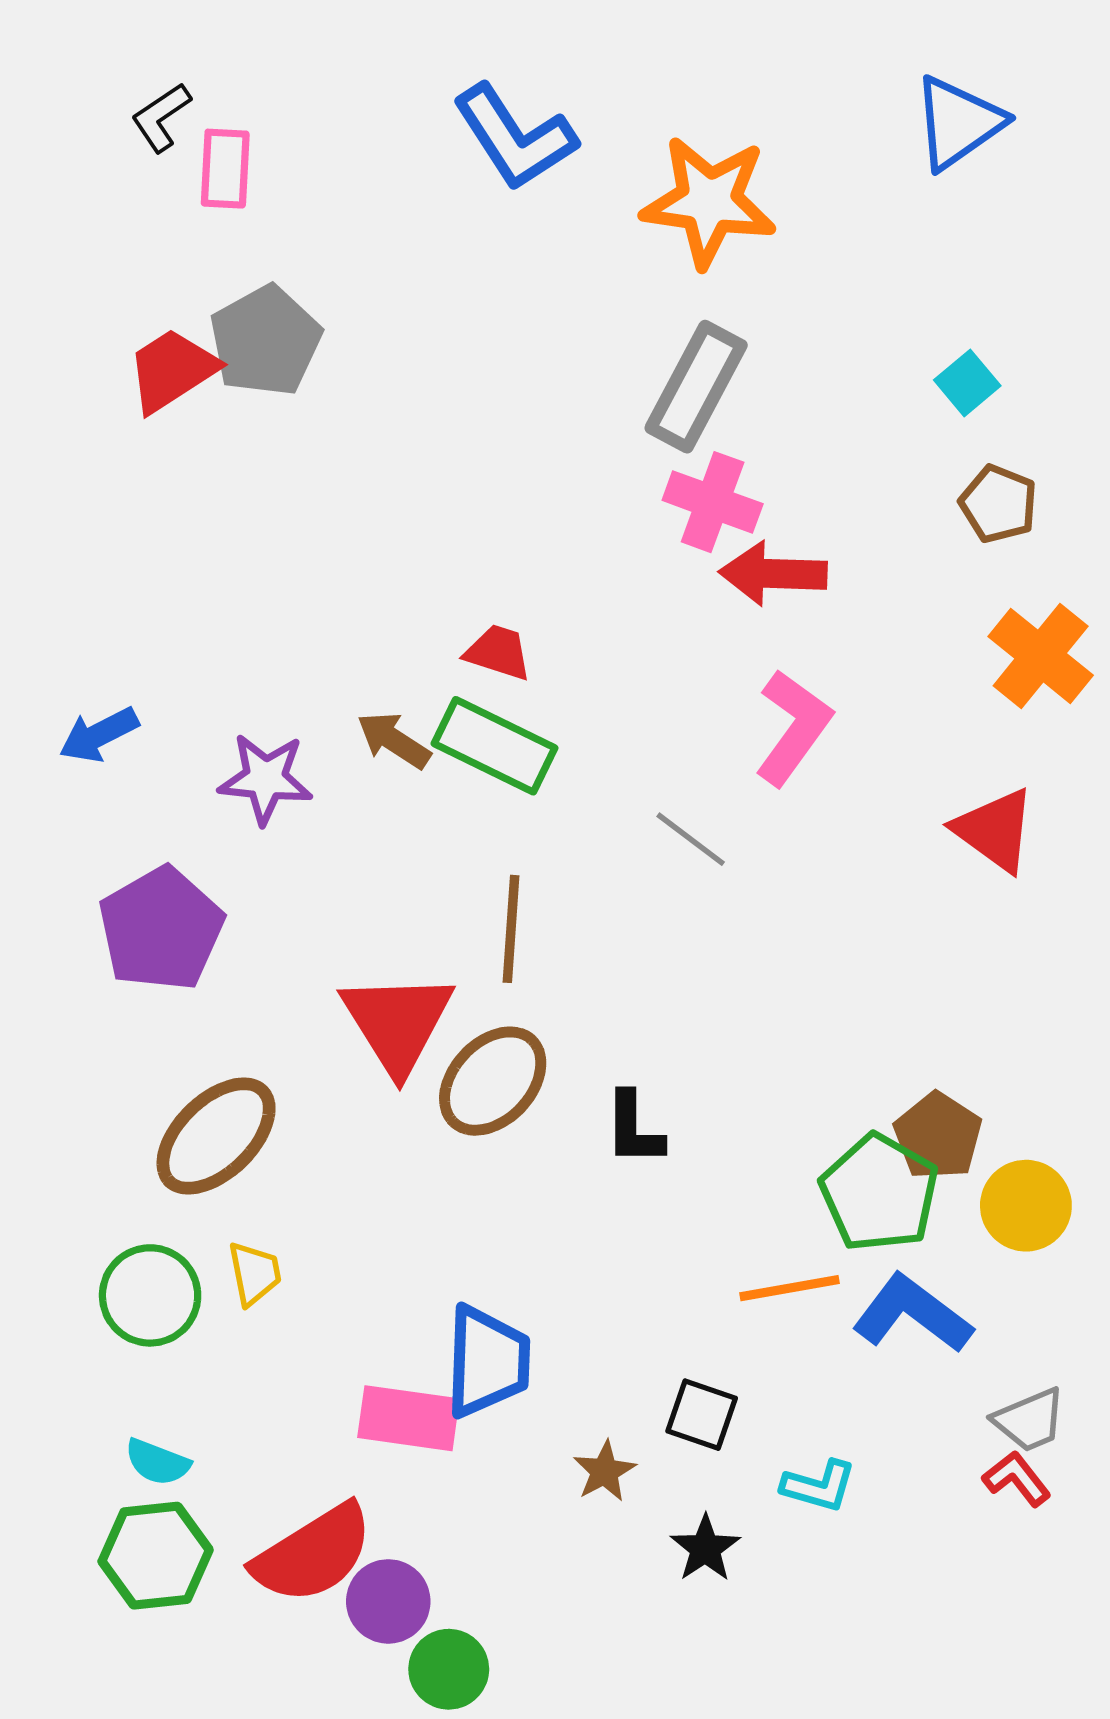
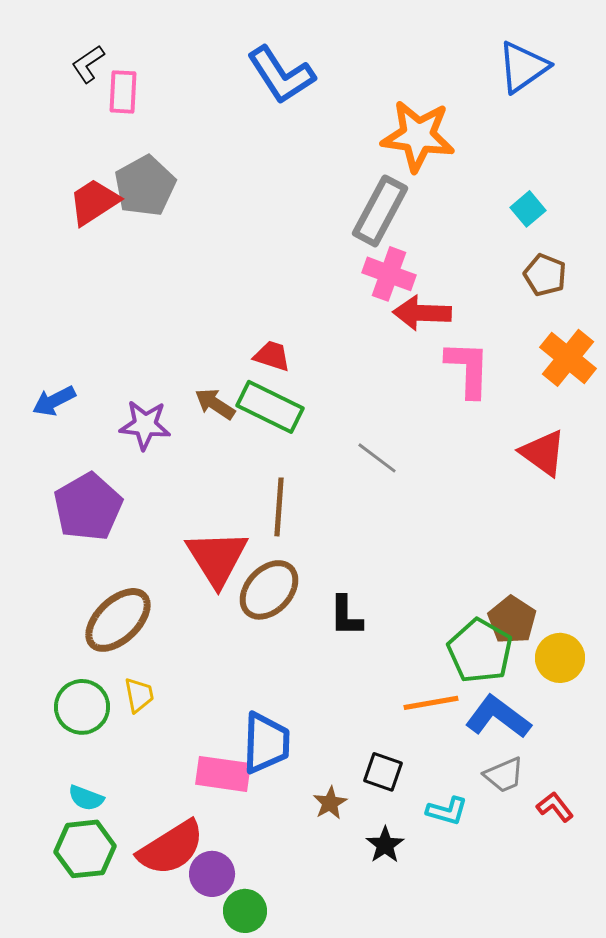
orange star: (709, 202) -> (418, 136), moved
pink L-shape: (793, 727) -> (468, 369), moved, turned -34
gray trapezoid: (1030, 1420) -> (504, 775), moved

